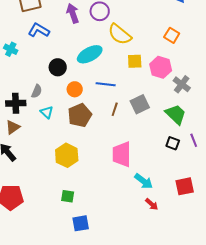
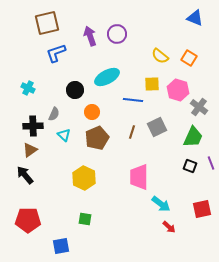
blue L-shape: (39, 30) -> (56, 53), turned -50
yellow semicircle: (120, 34) -> (160, 56), moved, size x0.7
cyan cross: (11, 49) -> (28, 88), moved
blue line: (106, 84) -> (133, 100), moved
green trapezoid: (176, 114) -> (193, 137), turned 70
blue square: (81, 223) -> (61, 246), moved

